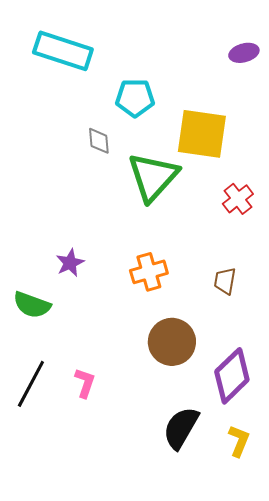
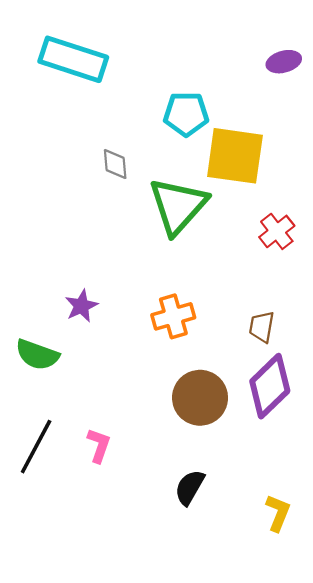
cyan pentagon: (135, 98) -> (186, 114), moved
purple diamond: (232, 376) -> (270, 386), moved
black semicircle: (181, 428) -> (190, 487), moved, size x0.7

